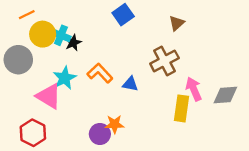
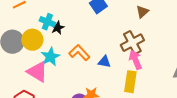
yellow circle: (43, 34) -> (32, 40), moved
pink arrow: (194, 89) -> (135, 60), moved
yellow rectangle: (181, 108) -> (130, 82), moved

